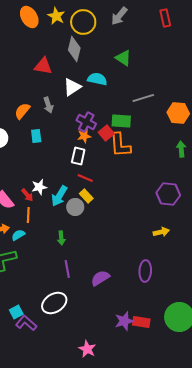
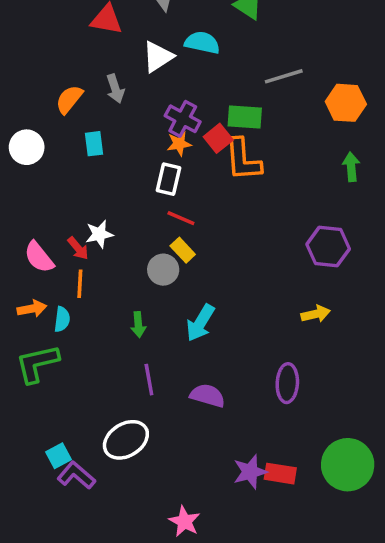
cyan arrow: (59, 196) -> (200, 323), moved
cyan semicircle: (18, 235) -> (62, 319), turned 128
purple semicircle: (100, 278) -> (208, 396), turned 48

